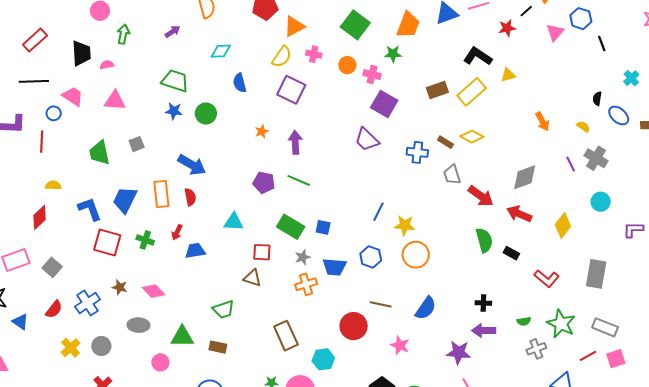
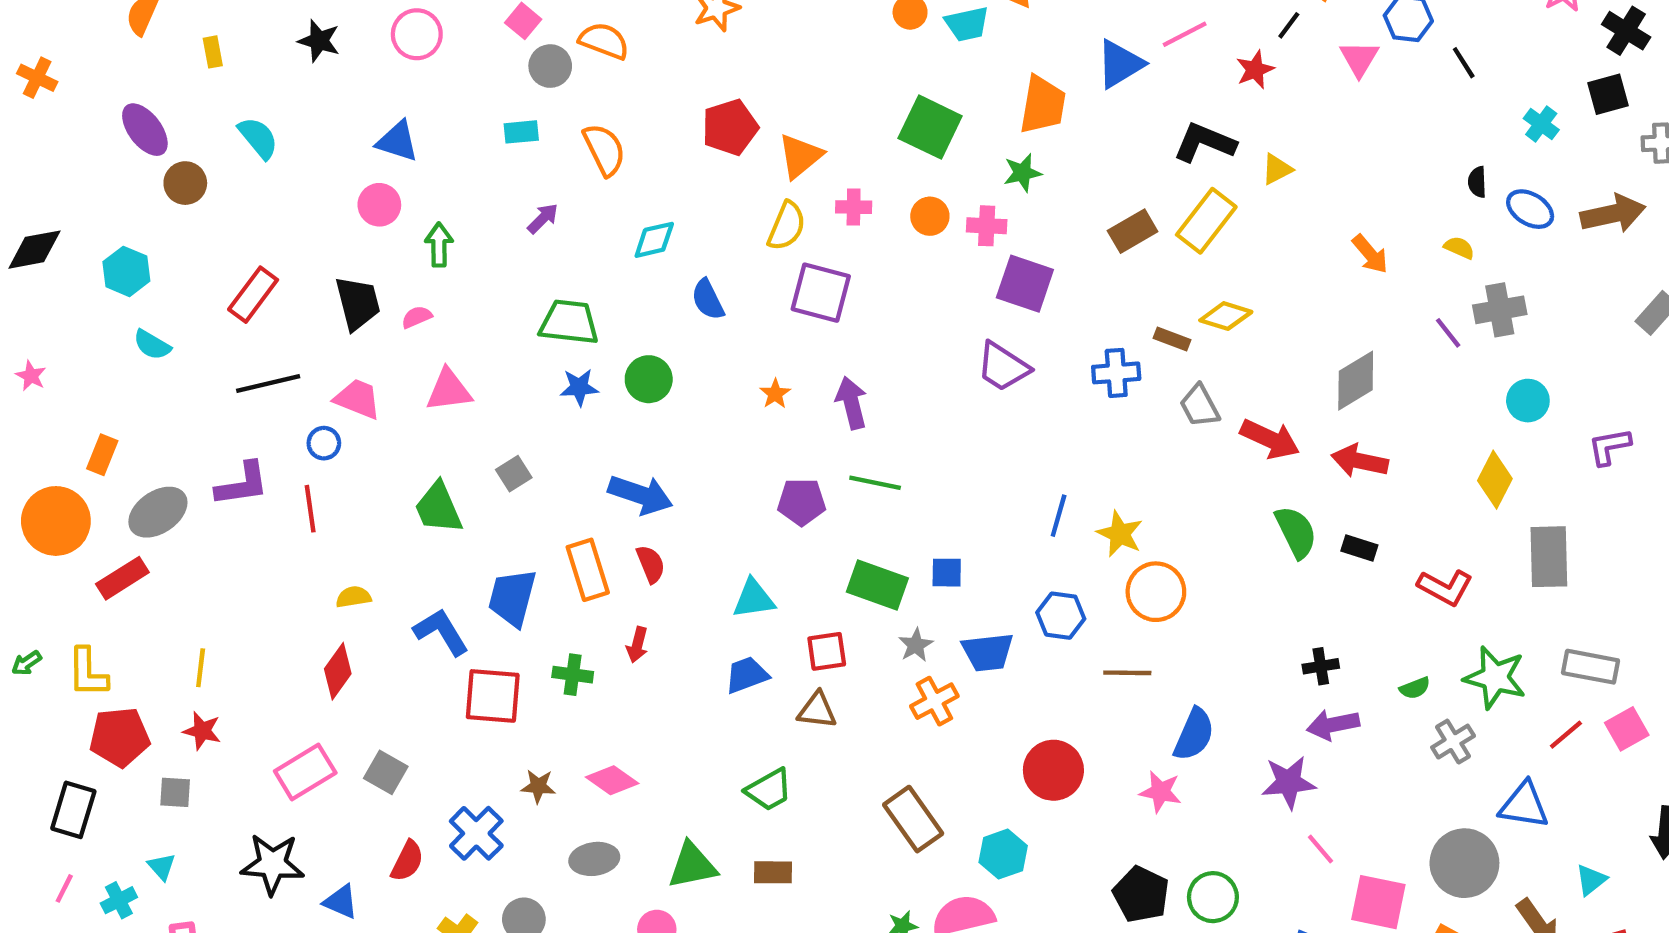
gray cross: (596, 158) -> (1500, 310), turned -30
yellow star: (405, 225) -> (1120, 534), turned 30
yellow diamond: (563, 226) -> (1495, 480), moved
blue trapezoid: (195, 251) -> (747, 675), moved
brown line: (381, 304) -> (1127, 673), moved
blue semicircle: (426, 308) -> (1194, 734), moved

